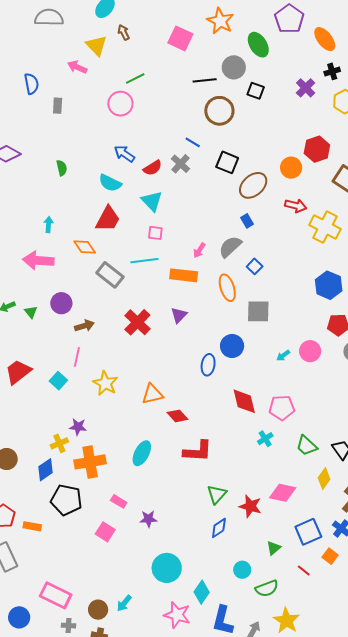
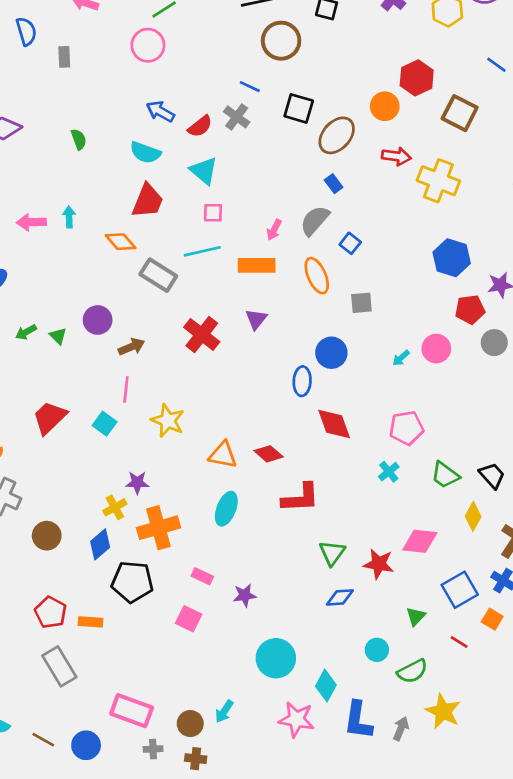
pink arrow: (38, 260) -> (31, 222), moved, size x0.7
gray square: (258, 311) -> (361, 303), size x0.7
orange triangle: (152, 394) -> (223, 455), moved, turned 30
red diamond: (244, 401) -> (334, 424), moved
blue diamond: (219, 528) -> (340, 597), turned 35

